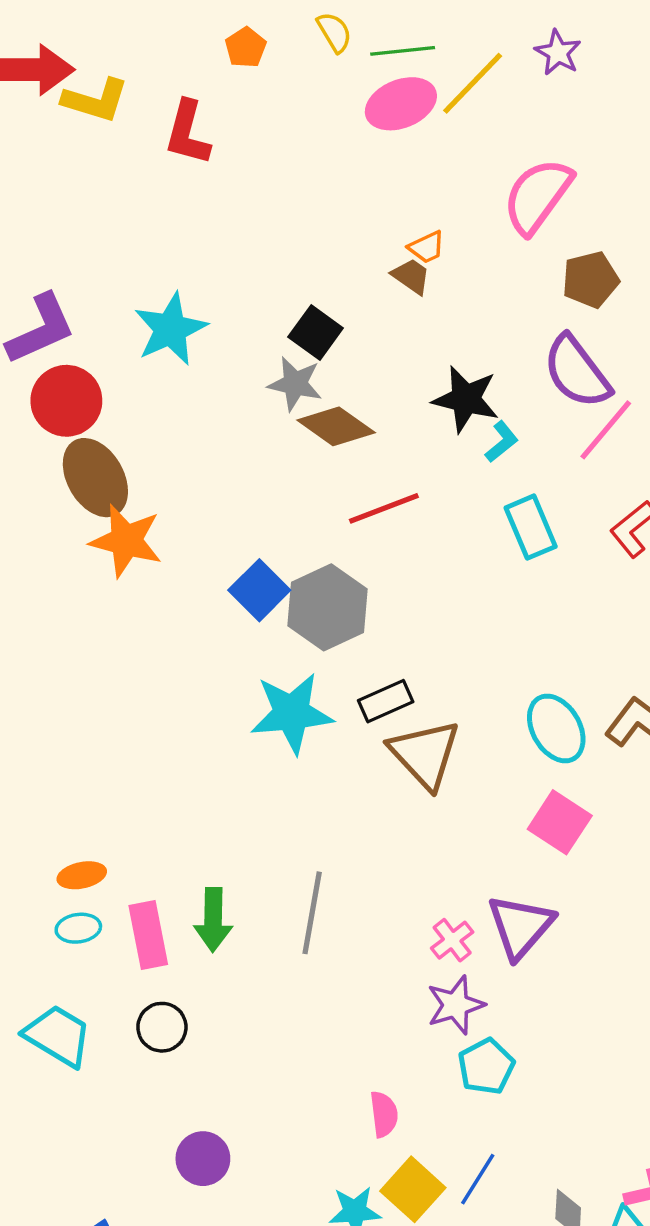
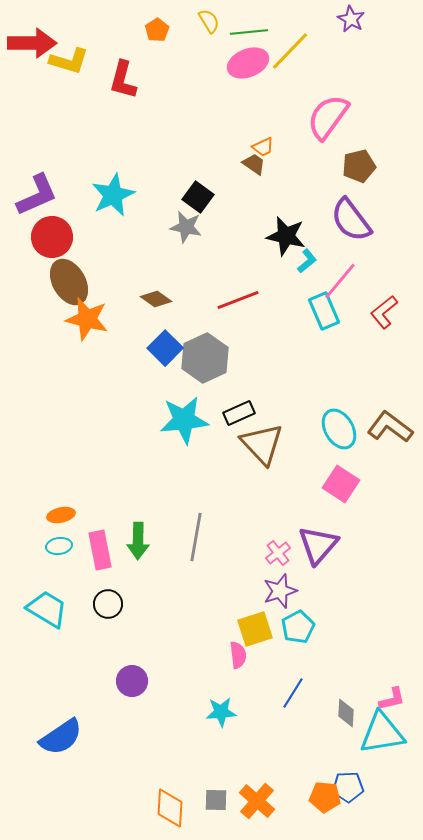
purple star: (558, 53) -> (351, 19), moved
brown diamond: (336, 426) -> (156, 299), moved, size x0.7
pink line: (606, 430) -> (340, 281), moved
yellow square: (413, 1189) -> (255, 629), moved, turned 30

